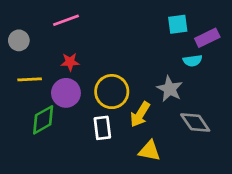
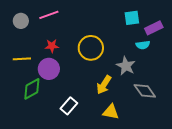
gray circle: (19, 40) -> (21, 21), moved
yellow circle: (112, 92) -> (91, 48), moved
white rectangle: (102, 128) -> (69, 106), moved, turned 48

